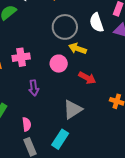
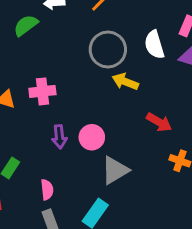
pink circle: (59, 64) -> (92, 137), moved
red arrow: (87, 78) -> (159, 122), moved

